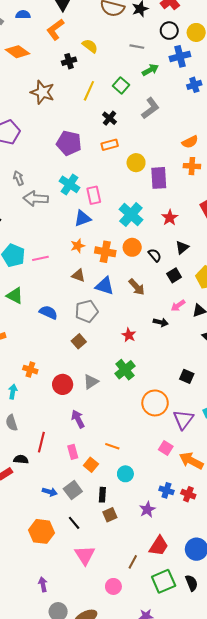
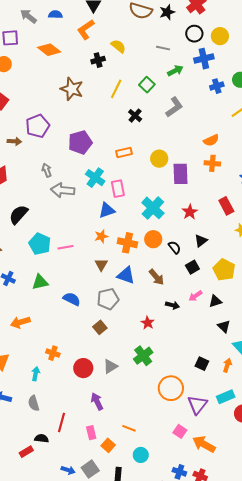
purple pentagon: (69, 143) -> (80, 142), moved, turned -30
orange rectangle: (110, 145) -> (124, 152), moved
brown triangle: (78, 275) -> (101, 265), turned 40
green triangle: (15, 296) -> (40, 282), turned -42
black arrow: (161, 322) -> (172, 305), moved

